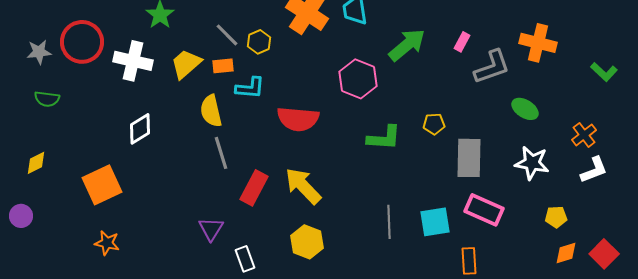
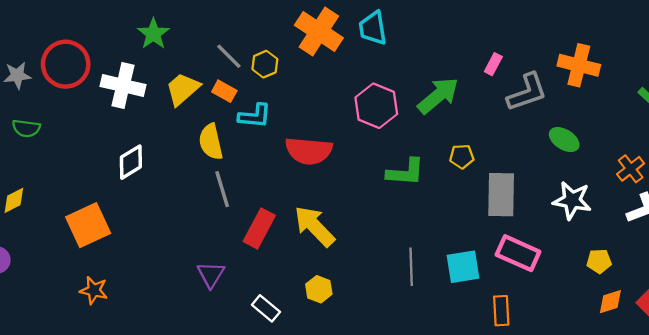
green arrow: (407, 45) -> (438, 96), moved
orange rectangle: (223, 66) -> (224, 91), turned 35
yellow hexagon: (307, 242) -> (319, 289), size x0.7
white rectangle: (245, 259) -> (266, 308), moved, turned -30

